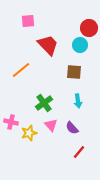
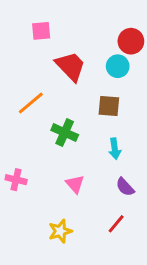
green cross: (44, 103) -> (65, 132), moved, turned -30
purple semicircle: (72, 128) -> (125, 187), moved
yellow star: (29, 133) -> (60, 231), moved

